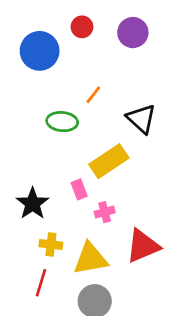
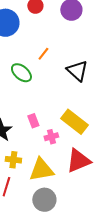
green ellipse: (62, 122) -> (21, 73), turned 35
yellow rectangle: (109, 161) -> (74, 122), moved, turned 72

